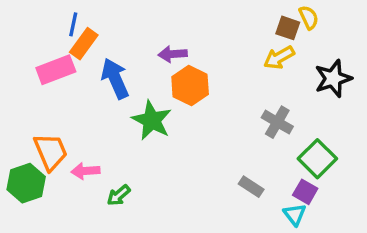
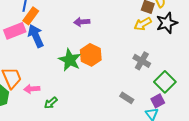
blue arrow: (115, 78) -> (36, 36), moved
black star: (333, 78) -> (167, 23), moved
orange hexagon: (190, 85) -> (91, 55), moved
purple square: (305, 192) -> (158, 101), turned 32

